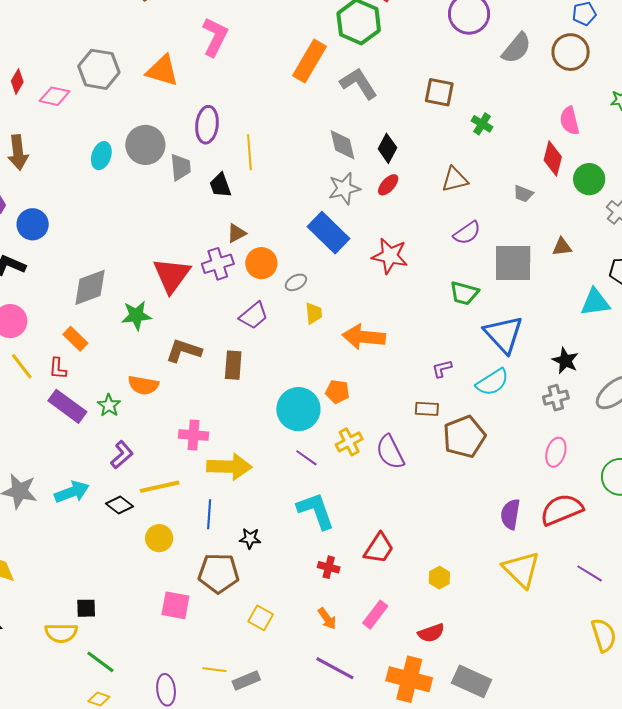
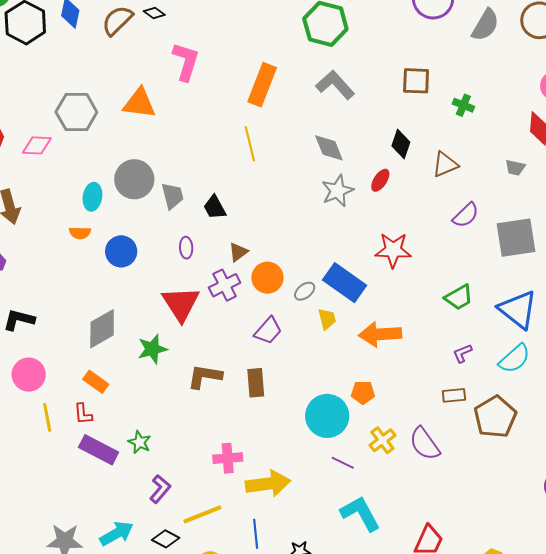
orange rectangle: (309, 61) -> (262, 85), moved
purple ellipse: (207, 125) -> (186, 248), moved, size x0.6
black diamond: (387, 148) -> (401, 144), moved
yellow line: (249, 152) -> (250, 144), moved
blue circle: (33, 224) -> (121, 251), moved
blue rectangle: (329, 233) -> (345, 283), moved
green trapezoid: (464, 293) -> (459, 297), moved, turned -36
yellow line: (22, 366) -> (47, 417), turned 36
orange semicircle: (143, 385) -> (80, 233), moved, size x0.7

